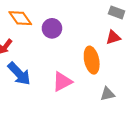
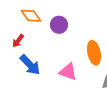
pink triangle: (62, 82) -> (68, 72), turned 48

